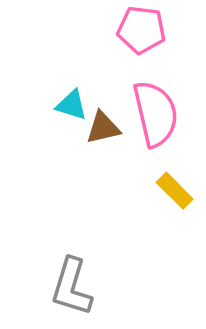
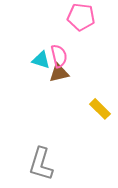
pink semicircle: (155, 114) -> (59, 56), moved, size x0.6

